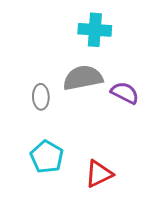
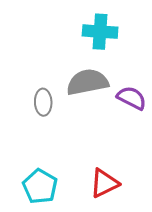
cyan pentagon: (47, 157) -> (40, 186), moved

